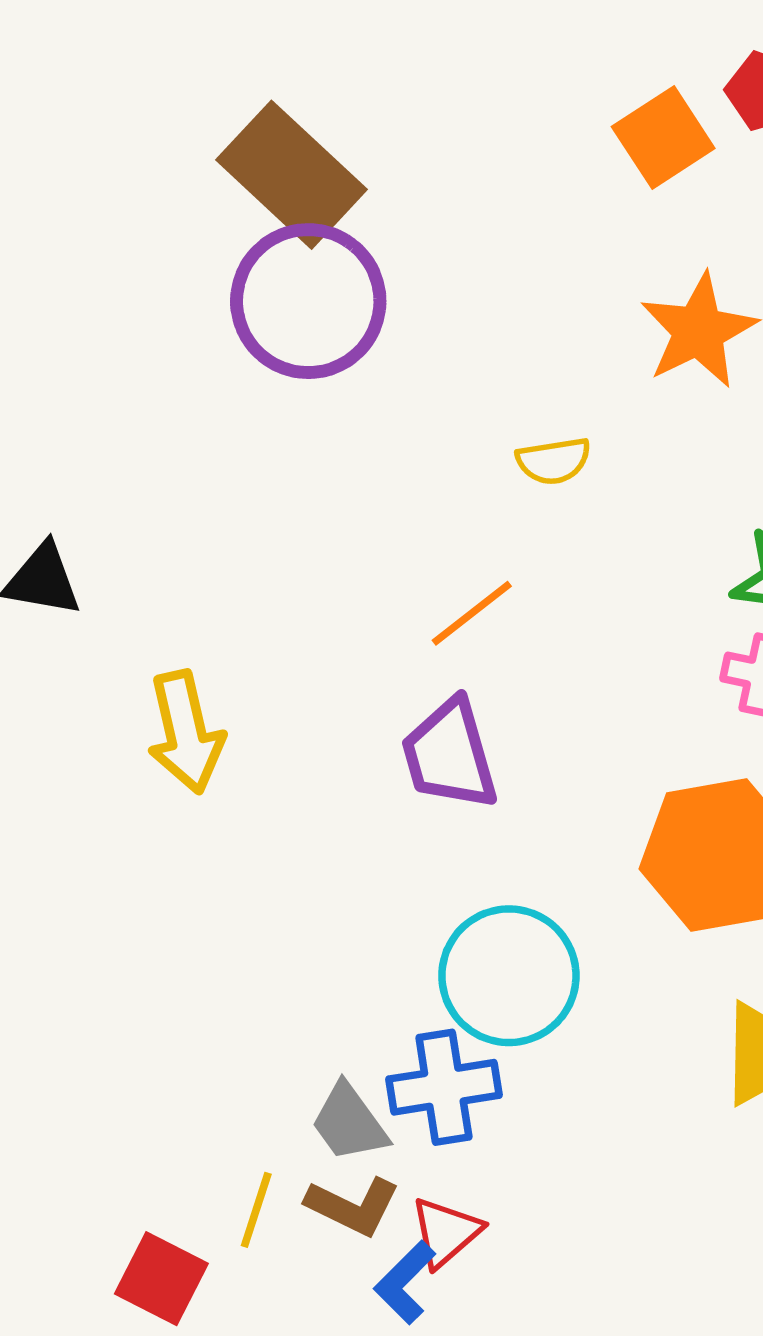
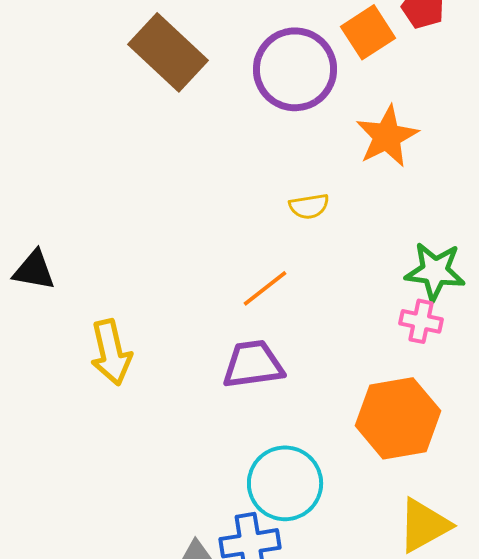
purple circle: (308, 301) -> (295, 69), moved
purple trapezoid: (449, 755) -> (253, 364), turned 98

